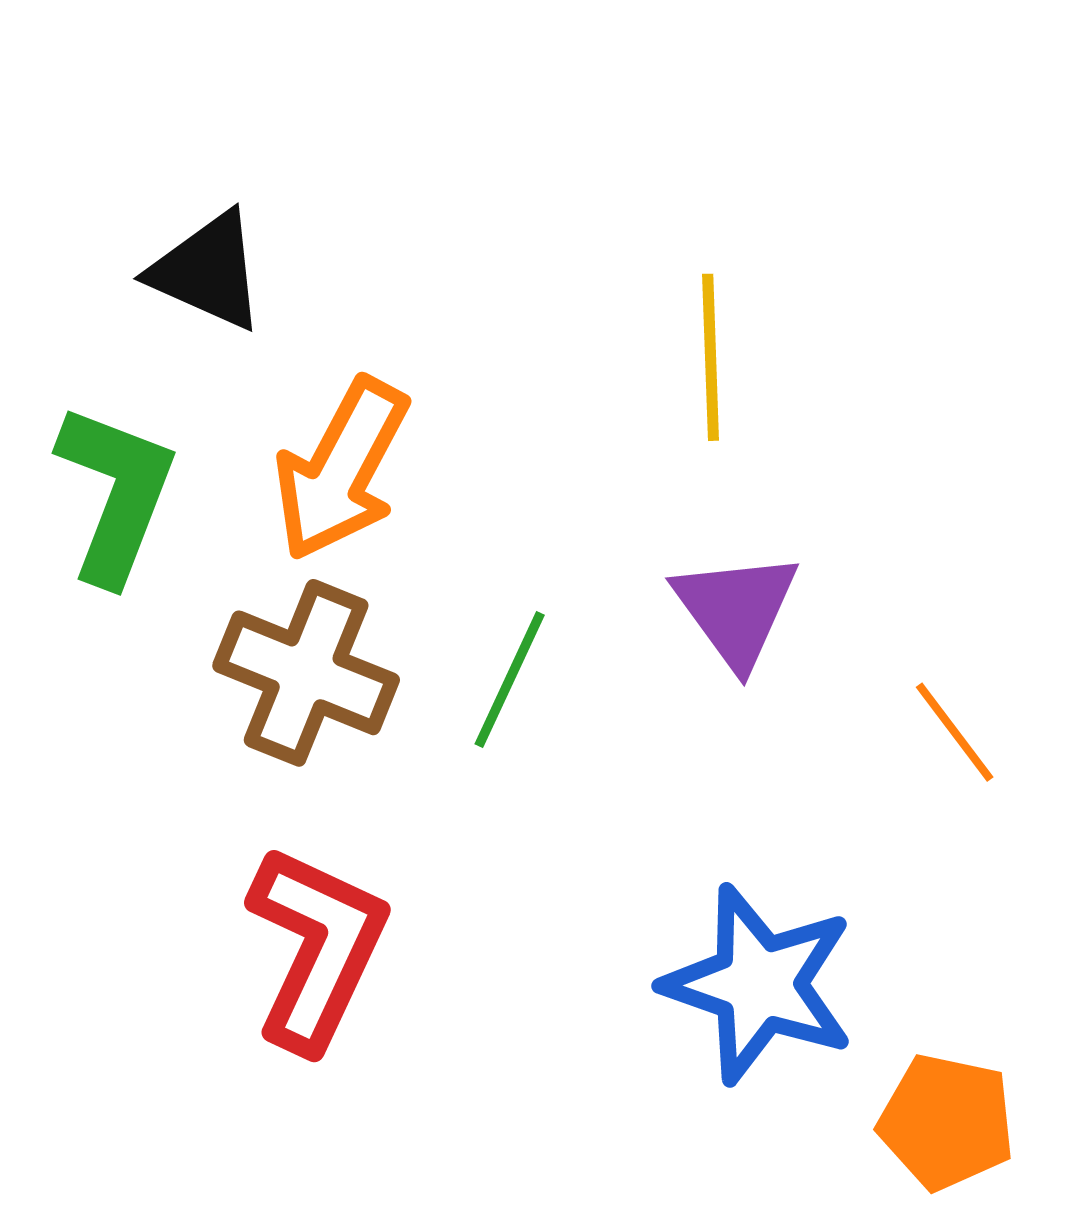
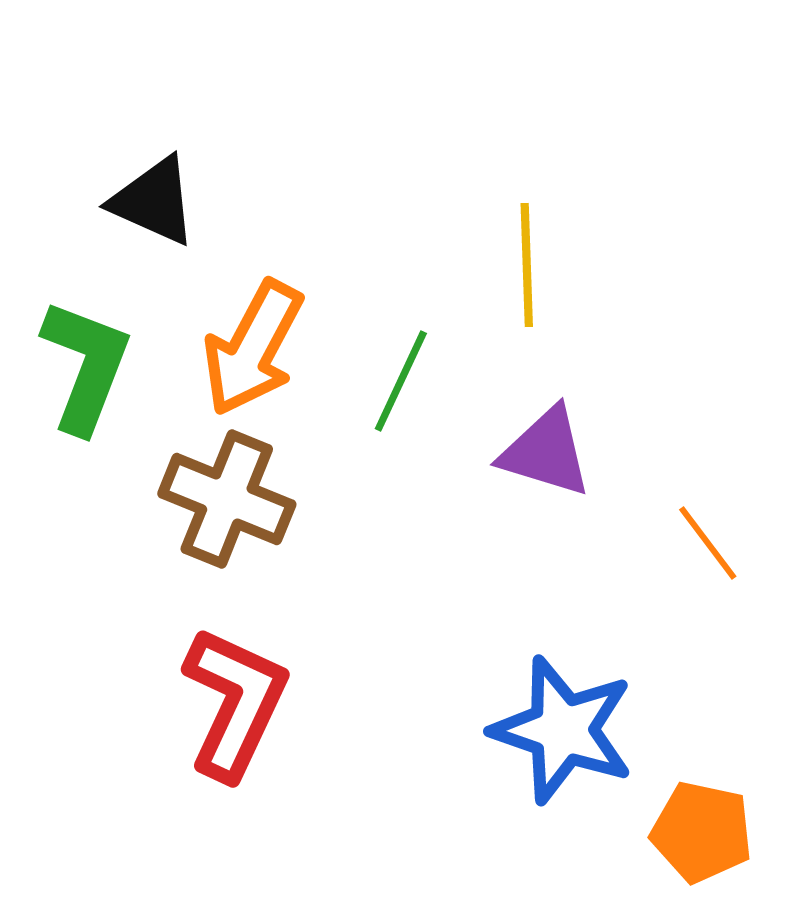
purple triangle: (736, 609) -> (546, 452), turned -37
green line: (510, 680) -> (401, 381), moved

